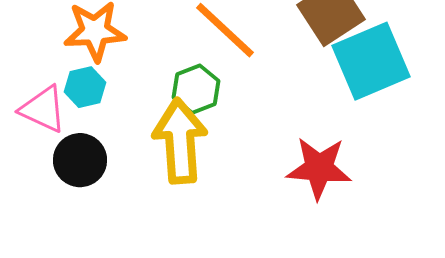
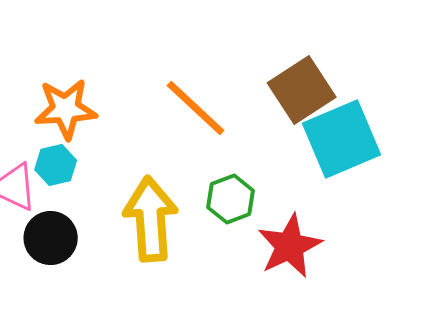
green hexagon: (196, 89) -> (231, 199), moved
red star: (319, 168) -> (290, 246), turned -30

